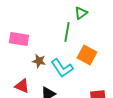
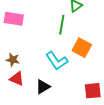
pink rectangle: (19, 39) -> (14, 19), moved
brown star: (39, 61) -> (13, 60), moved

